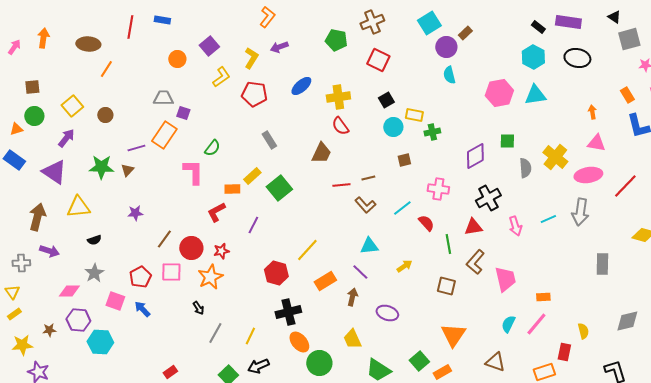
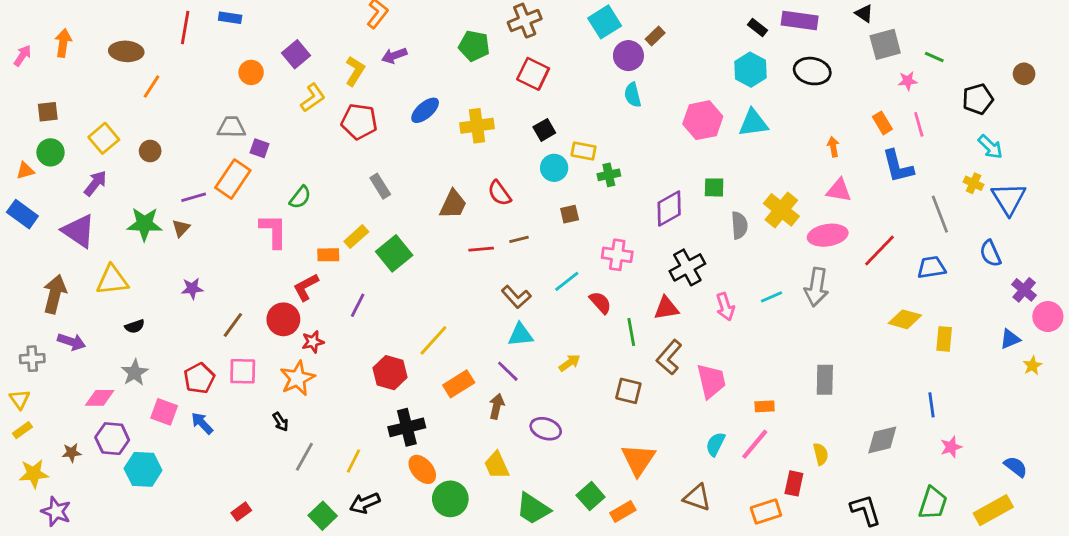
red semicircle: (340, 126) -> (499, 193), moved
brown L-shape: (365, 205) -> (516, 297), moved
red circle: (191, 248) -> (283, 319), moved
gray rectangle: (602, 264) -> (825, 380), moved

